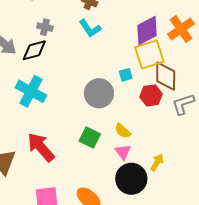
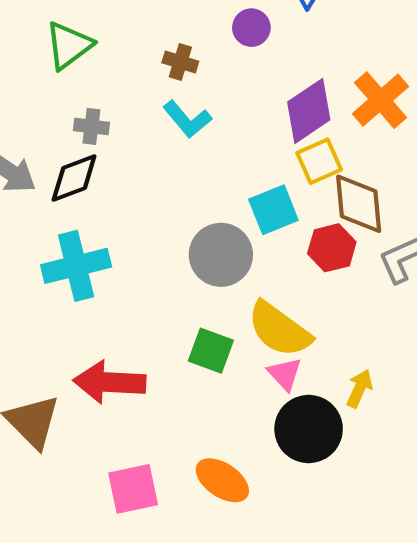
yellow square: (149, 54) -> (319, 161), size x0.7
cyan square: (126, 75) -> (273, 210), size x1.6
cyan cross: (31, 91) -> (76, 266), turned -36
yellow semicircle: (123, 131) -> (279, 329), size x1.8
red arrow: (41, 147) -> (109, 382), turned -40

